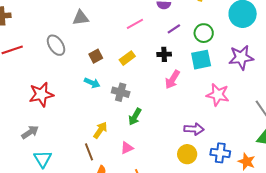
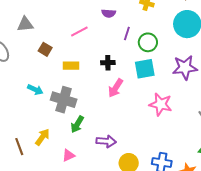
purple line: (174, 29) -> (127, 34), moved, turned -40
brown square: (96, 56) -> (45, 49), moved, turned -32
yellow rectangle: (127, 58) -> (71, 66), turned 35
gray cross: (121, 92) -> (64, 100), size x1.4
purple arrow: (194, 129) -> (106, 141), moved
brown line: (89, 152) -> (19, 147), moved

